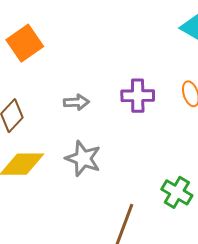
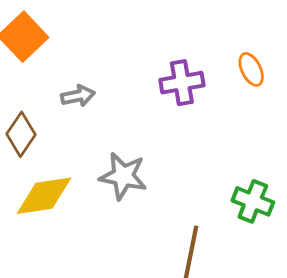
gray arrow: (76, 102) -> (78, 96), moved

